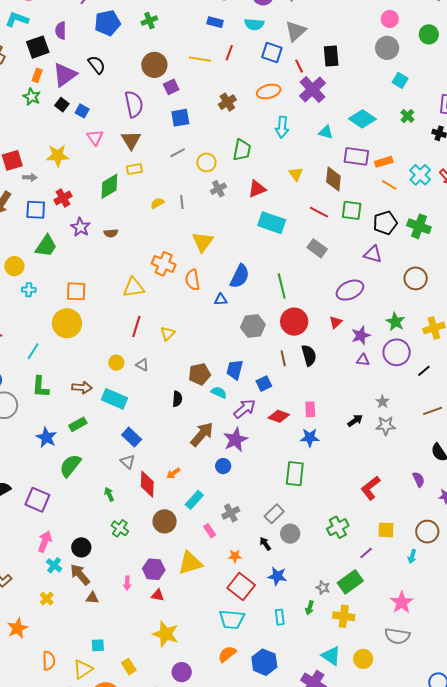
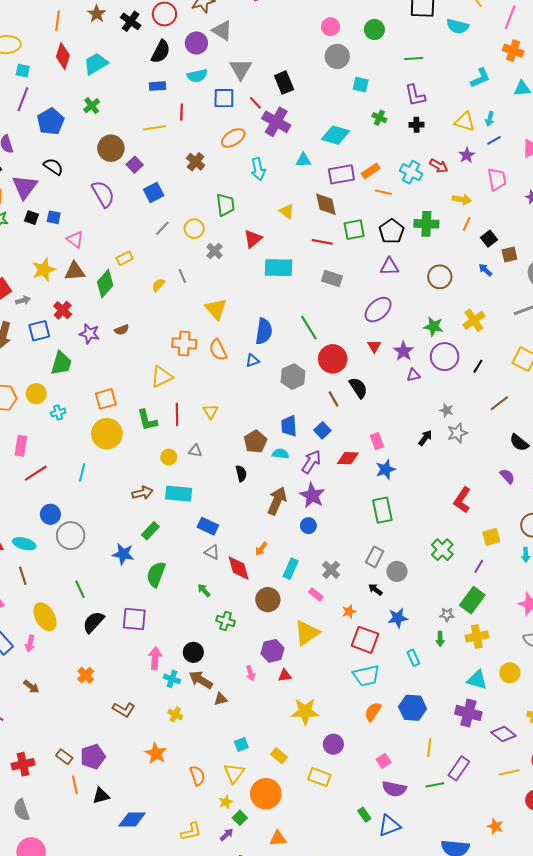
brown triangle: (131, 140) -> (75, 271), moved, turned -45
green L-shape: (40, 387) -> (147, 420), moved

